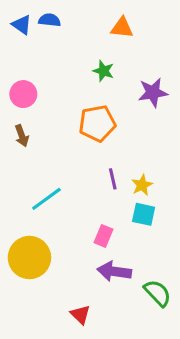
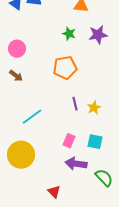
purple star: (153, 93) -> (98, 35), moved
brown arrow: (22, 136) -> (16, 76), turned -32
cyan square: (144, 214) -> (95, 142), moved

